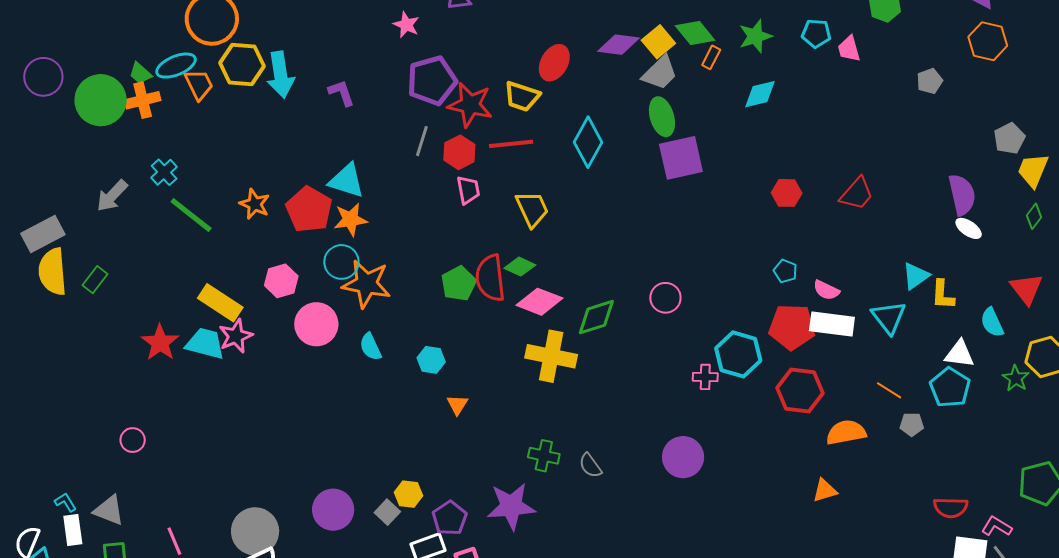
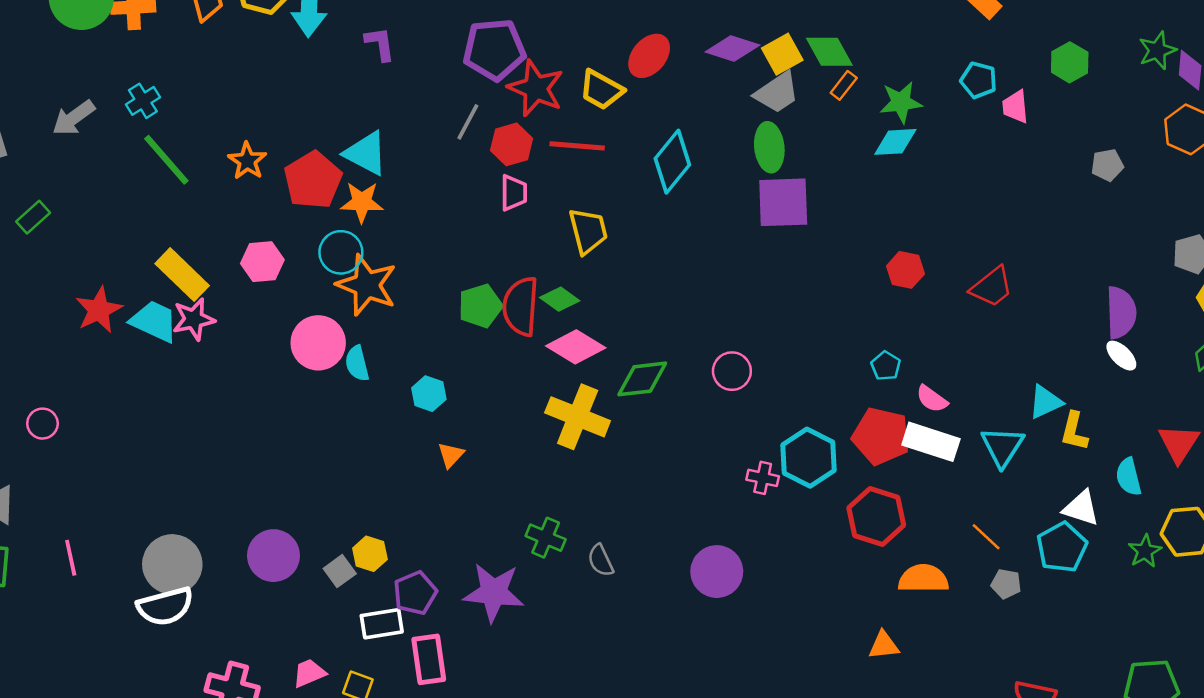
green star: (755, 36) -> (901, 102), moved
pink circle: (316, 324) -> (318, 343), moved

